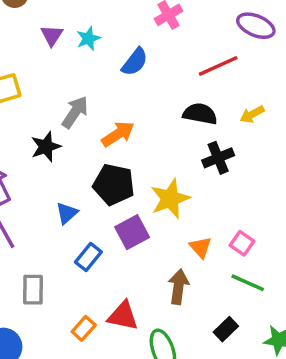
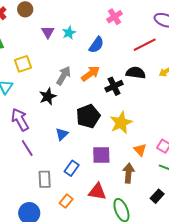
orange arrow: (118, 134) -> (91, 74), moved
black cross: (218, 158) -> (114, 86), moved
black pentagon: (114, 184) -> (88, 116), turned -30
purple square: (132, 232) -> (101, 155), moved, turned 30
blue rectangle: (88, 257) -> (72, 168), moved
orange rectangle: (84, 328) -> (66, 201), moved

